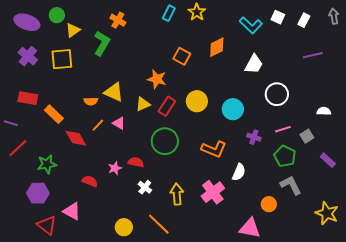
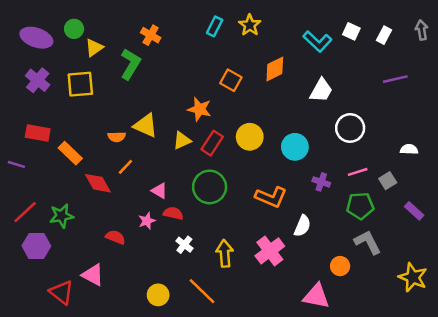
pink triangle: (119, 123) -> (159, 191), moved
red line: (18, 148) -> (25, 212), moved
green pentagon: (285, 156) -> (360, 206), turned -30
purple hexagon: (38, 193) -> (36, 246), moved

